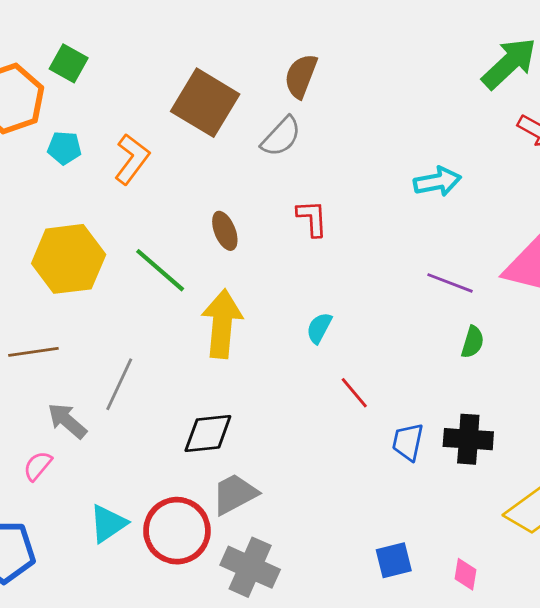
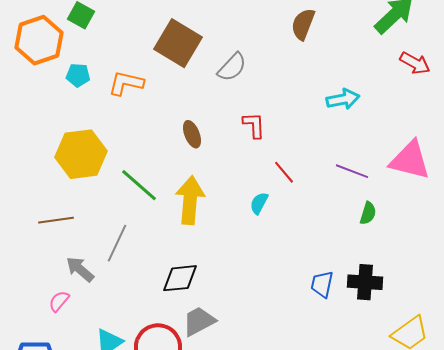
brown semicircle: (301, 76) -> (303, 24), moved
orange L-shape: (132, 159) -> (126, 83), turned -114
green line: (160, 270) -> (139, 185), moved
red line: (354, 393) -> (284, 172), moved

